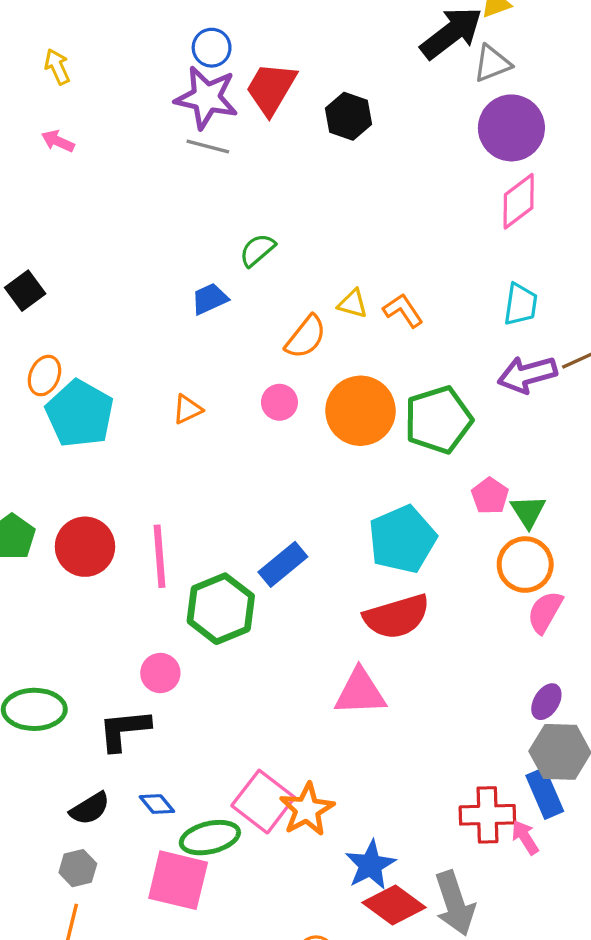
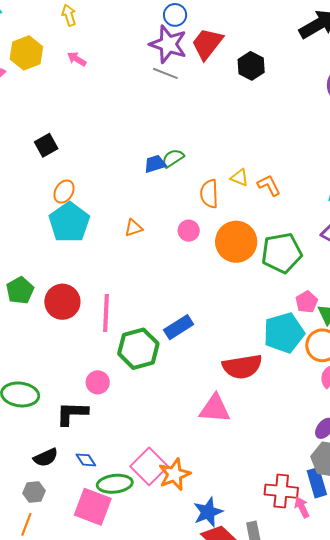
yellow arrow: (57, 67) -> (69, 15), moved
green semicircle: (257, 250) -> (173, 158), moved
orange semicircle: (306, 337) -> (209, 194), turned 132
orange ellipse: (44, 376) -> (64, 192), moved
cyan pentagon: (402, 539) -> (284, 333), moved

